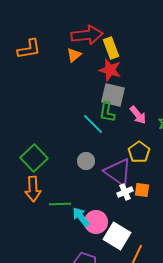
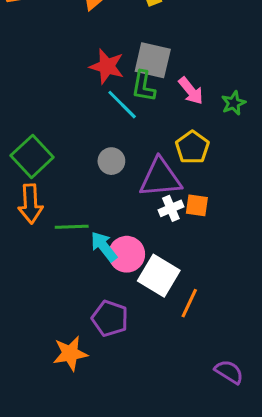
red star: (110, 70) -> (107, 66), moved
purple triangle: (118, 172) -> (160, 178), turned -40

